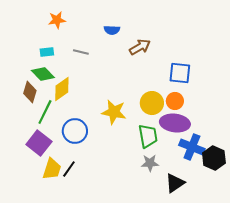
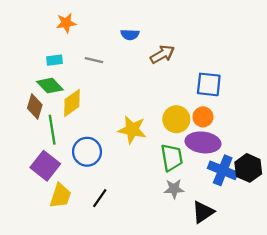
green line: (45, 112) -> (52, 130), turned -35
black hexagon: (214, 158) -> (248, 168), moved
black line: (69, 169) -> (100, 198), moved

